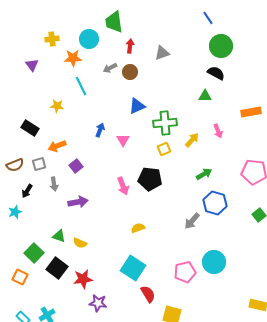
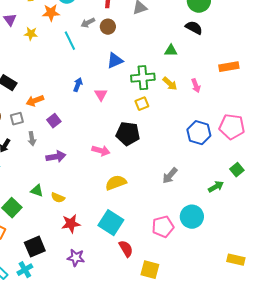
cyan line: (81, 86) -> (70, 41), moved
green triangle: (205, 96) -> (171, 51), moved
yellow star: (57, 106) -> (31, 34), moved
yellow arrow: (192, 140) -> (170, 84), moved, turned 91
green arrow: (204, 174) -> (216, 187), moved
pink arrow: (123, 186) -> (101, 151), moved, turned -54
blue hexagon: (215, 203) -> (199, 133), moved
yellow semicircle: (138, 228) -> (116, 183), size x1.5
black square: (57, 268) -> (35, 247), moved, turned 30
red star: (83, 279) -> (71, 224), moved

